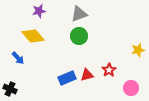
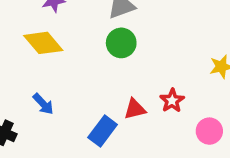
blue arrow: (18, 58) -> (43, 104), moved
blue rectangle: (67, 78) -> (103, 131), moved, turned -30

